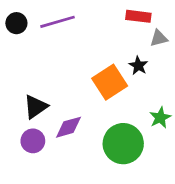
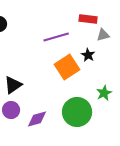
purple line: (58, 22) -> (56, 37), moved
purple diamond: (68, 127) -> (37, 119), moved

